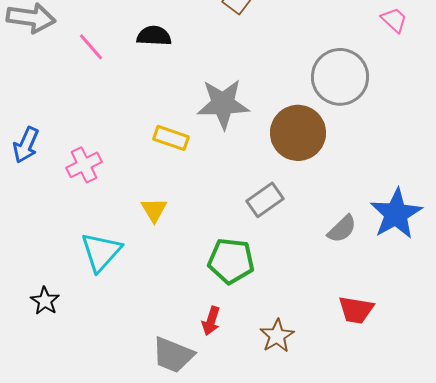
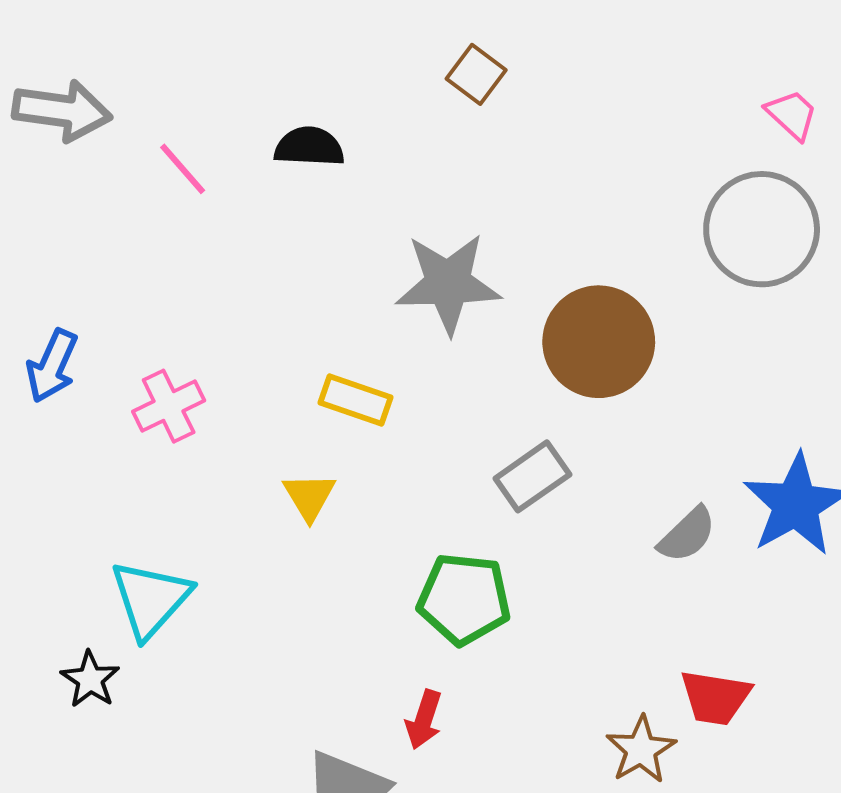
gray circle: (340, 77) -> (762, 229), moved
yellow rectangle: (171, 138) -> (356, 400), moved
cyan triangle: (101, 252) -> (150, 599), moved
brown star: (277, 336) -> (641, 750), moved

